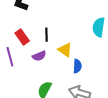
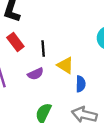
red rectangle: (22, 37) -> (15, 42), moved

